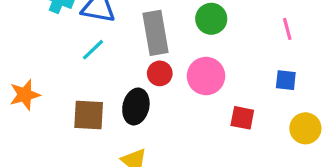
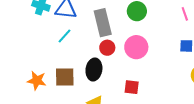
orange star: (25, 95) -> (37, 81), moved, turned 30
red square: (242, 118) -> (132, 87), moved

